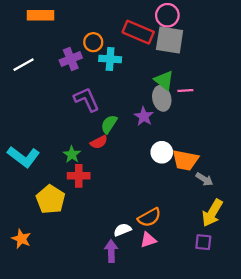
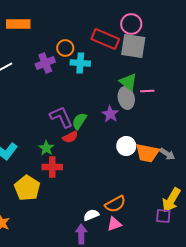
purple L-shape: (86, 99) -> (61, 117), moved
gray arrow: (204, 179) -> (167, 154), moved
purple square: (203, 242) -> (163, 216), moved

